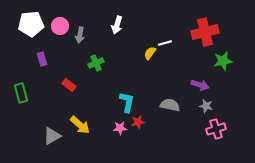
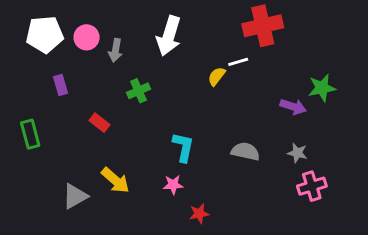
white arrow: (117, 25) -> (169, 36), size x1.5
red cross: (205, 32) -> (263, 26), moved
purple arrow: (200, 85) -> (293, 107), moved
red star: (138, 122) -> (199, 214), moved

